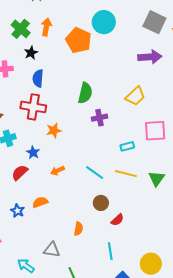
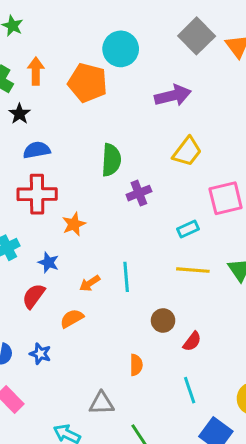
gray square: (154, 22) -> (197, 36), turned 30
purple arrow: (150, 57) -> (173, 95), moved
blue semicircle: (38, 78) -> (37, 150), turned 84
cyan line: (95, 173) -> (126, 277), moved, turned 60
orange semicircle: (40, 202) -> (72, 318), moved

